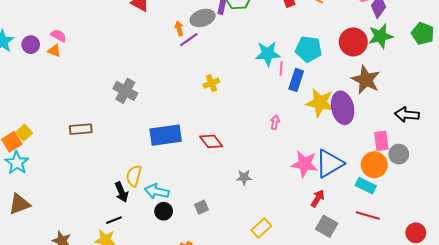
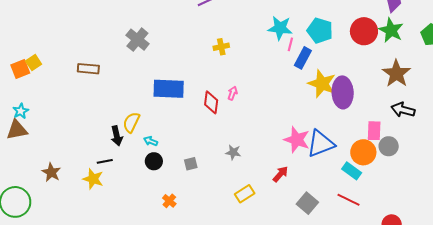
green star: (381, 36) -> (391, 30), turned 30
brown star: (366, 80) -> (396, 73), moved
pink arrow: (275, 122) -> (233, 93), moved
red diamond: (211, 141) -> (211, 102), turned 35
cyan star: (17, 163) -> (21, 111), moved, size x0.7
gray star: (244, 177) -> (233, 152), moved
cyan arrow: (157, 191) -> (151, 141), size x0.6
red arrow: (318, 198) -> (280, 174), moved

